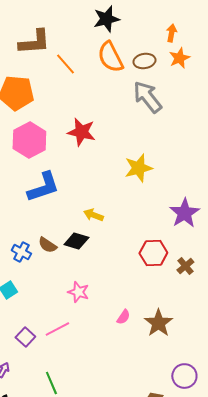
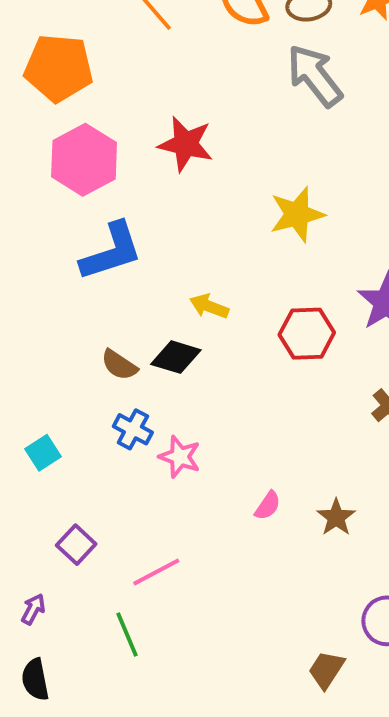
blue cross: (21, 252) -> (133, 429), moved
red hexagon: (153, 253) -> (307, 334), moved
brown star: (158, 323) -> (336, 517), size x0.7
pink line: (57, 329) -> (156, 572), moved

